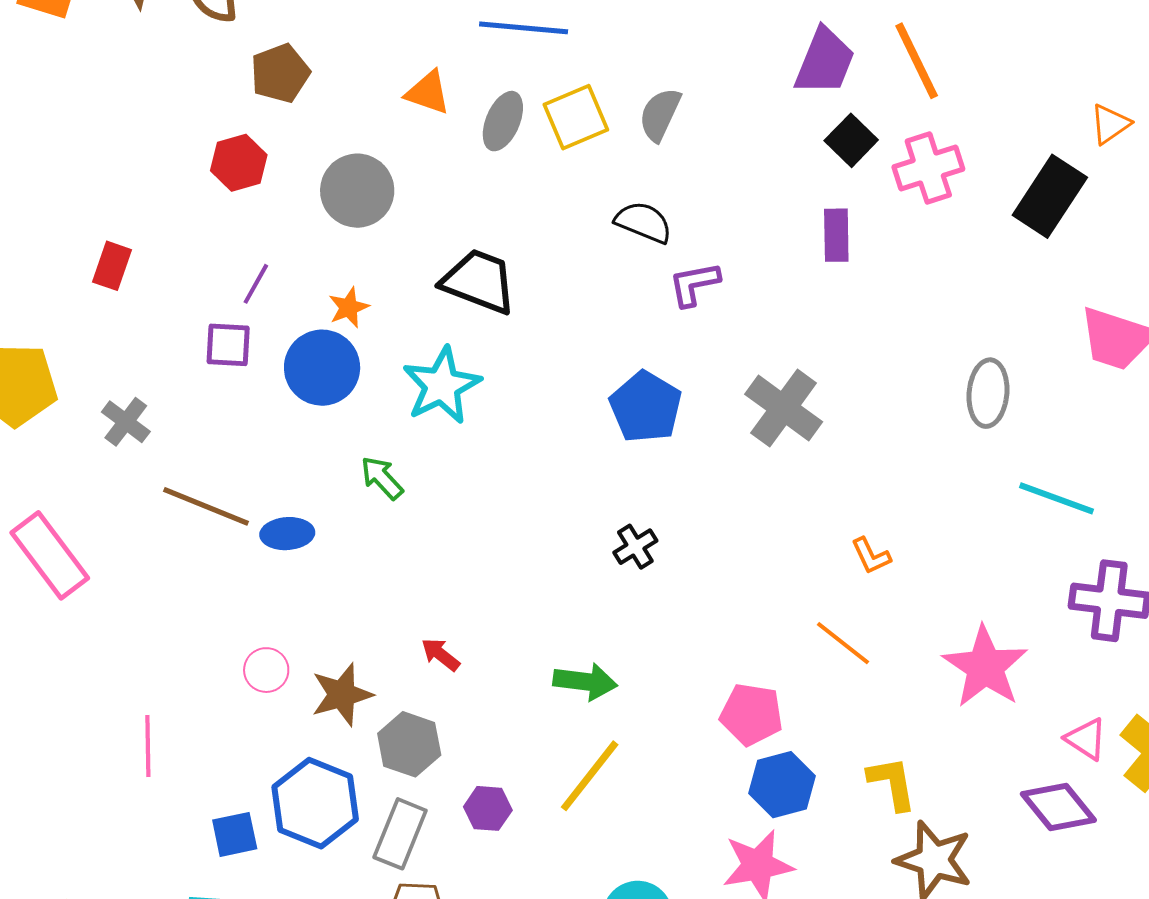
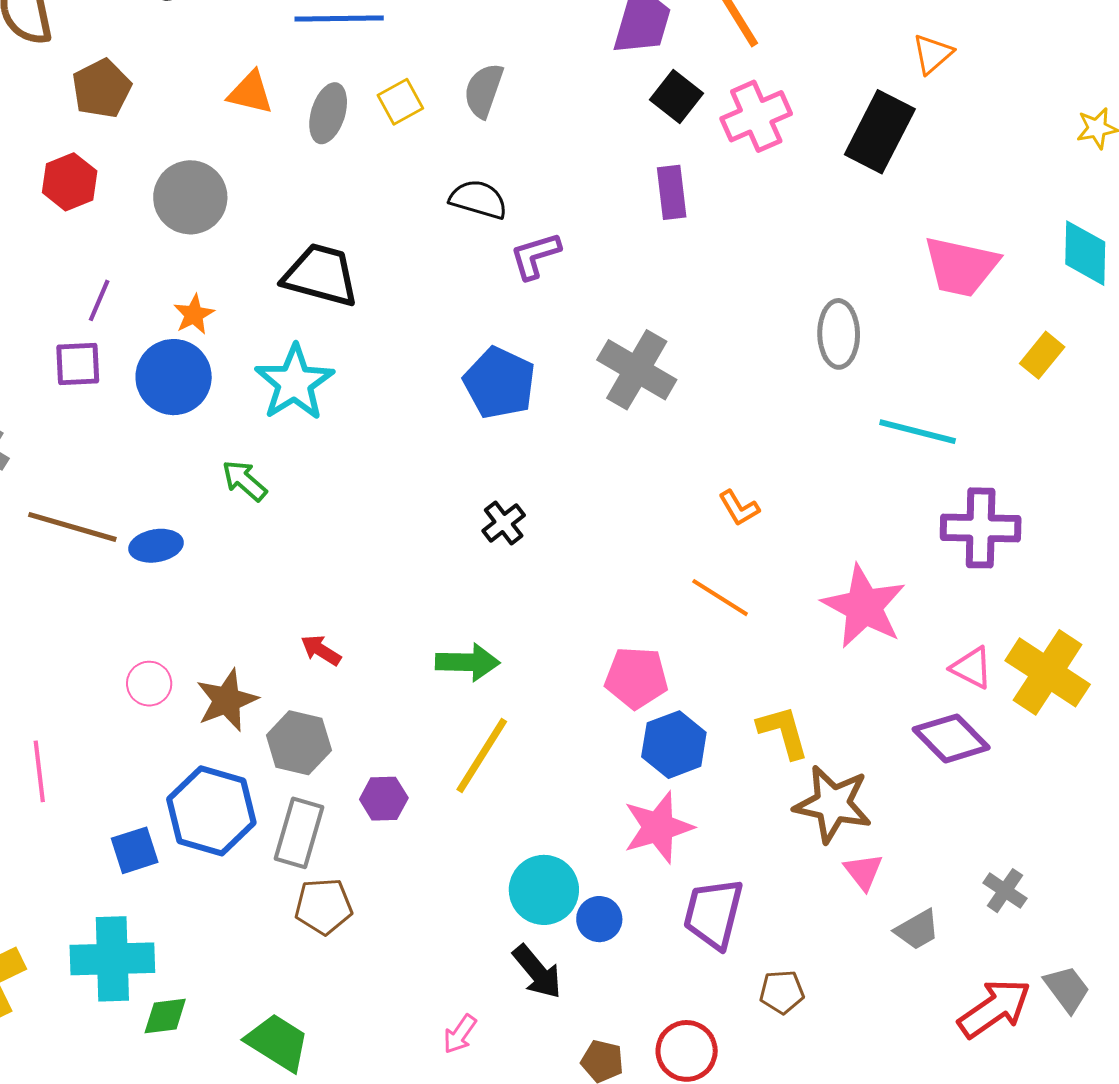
yellow square: (576, 117) -> (400, 102), size x0.7

